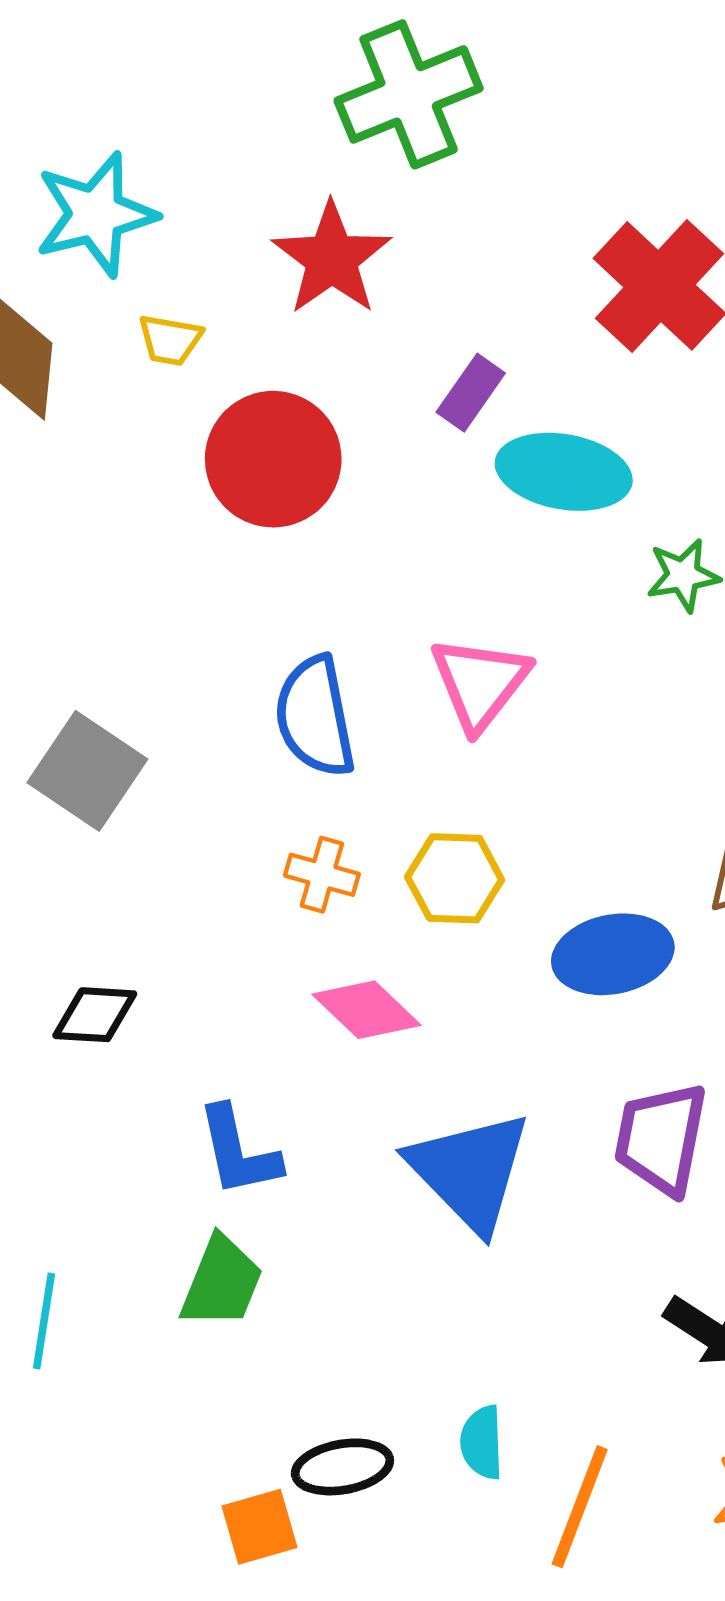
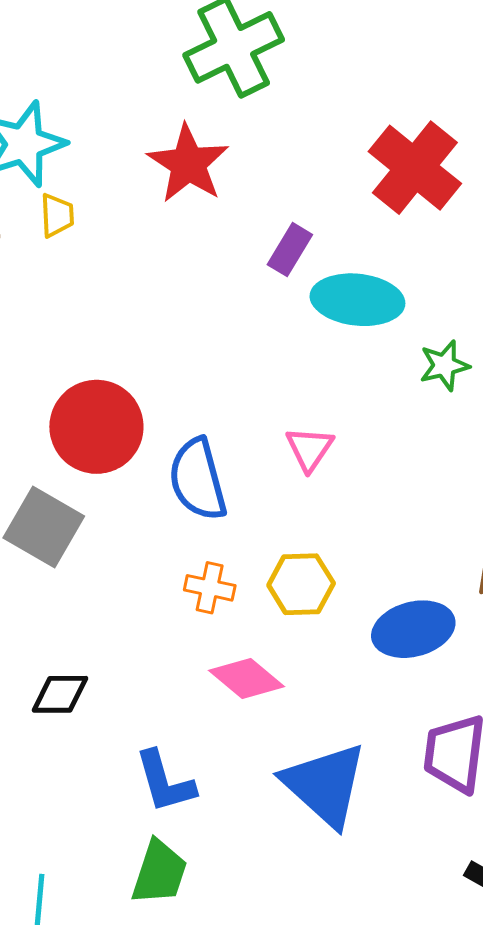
yellow trapezoid: (170, 340) -> (57, 215), moved, turned -99
red circle: (273, 459) -> (96, 427), moved
pink triangle: (480, 683) -> (310, 449), size x0.7

